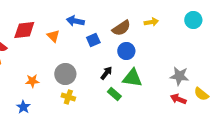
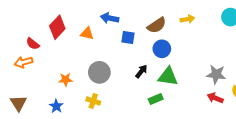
red diamond: (24, 30) -> (57, 27), turned -40
orange triangle: (53, 36) -> (87, 33), turned -32
blue square: (93, 40) -> (128, 38), turned 32
green rectangle: (114, 94) -> (156, 99), moved, turned -64
yellow cross: (68, 97) -> (93, 101), moved

